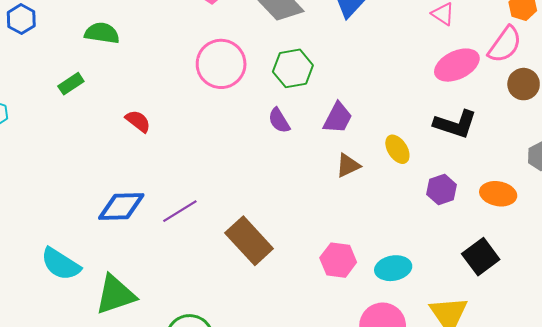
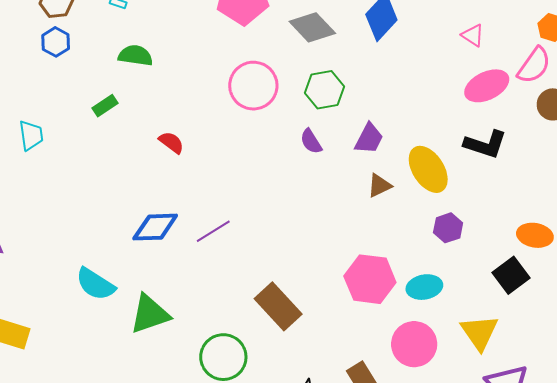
yellow ellipse: (397, 149) -> (428, 169), size x1.6
purple hexagon: (442, 189) -> (448, 228), moved
orange ellipse: (498, 194) -> (535, 235), moved
brown rectangle: (249, 241) -> (278, 306), moved
pink hexagon: (338, 260) -> (370, 279), size x1.4

